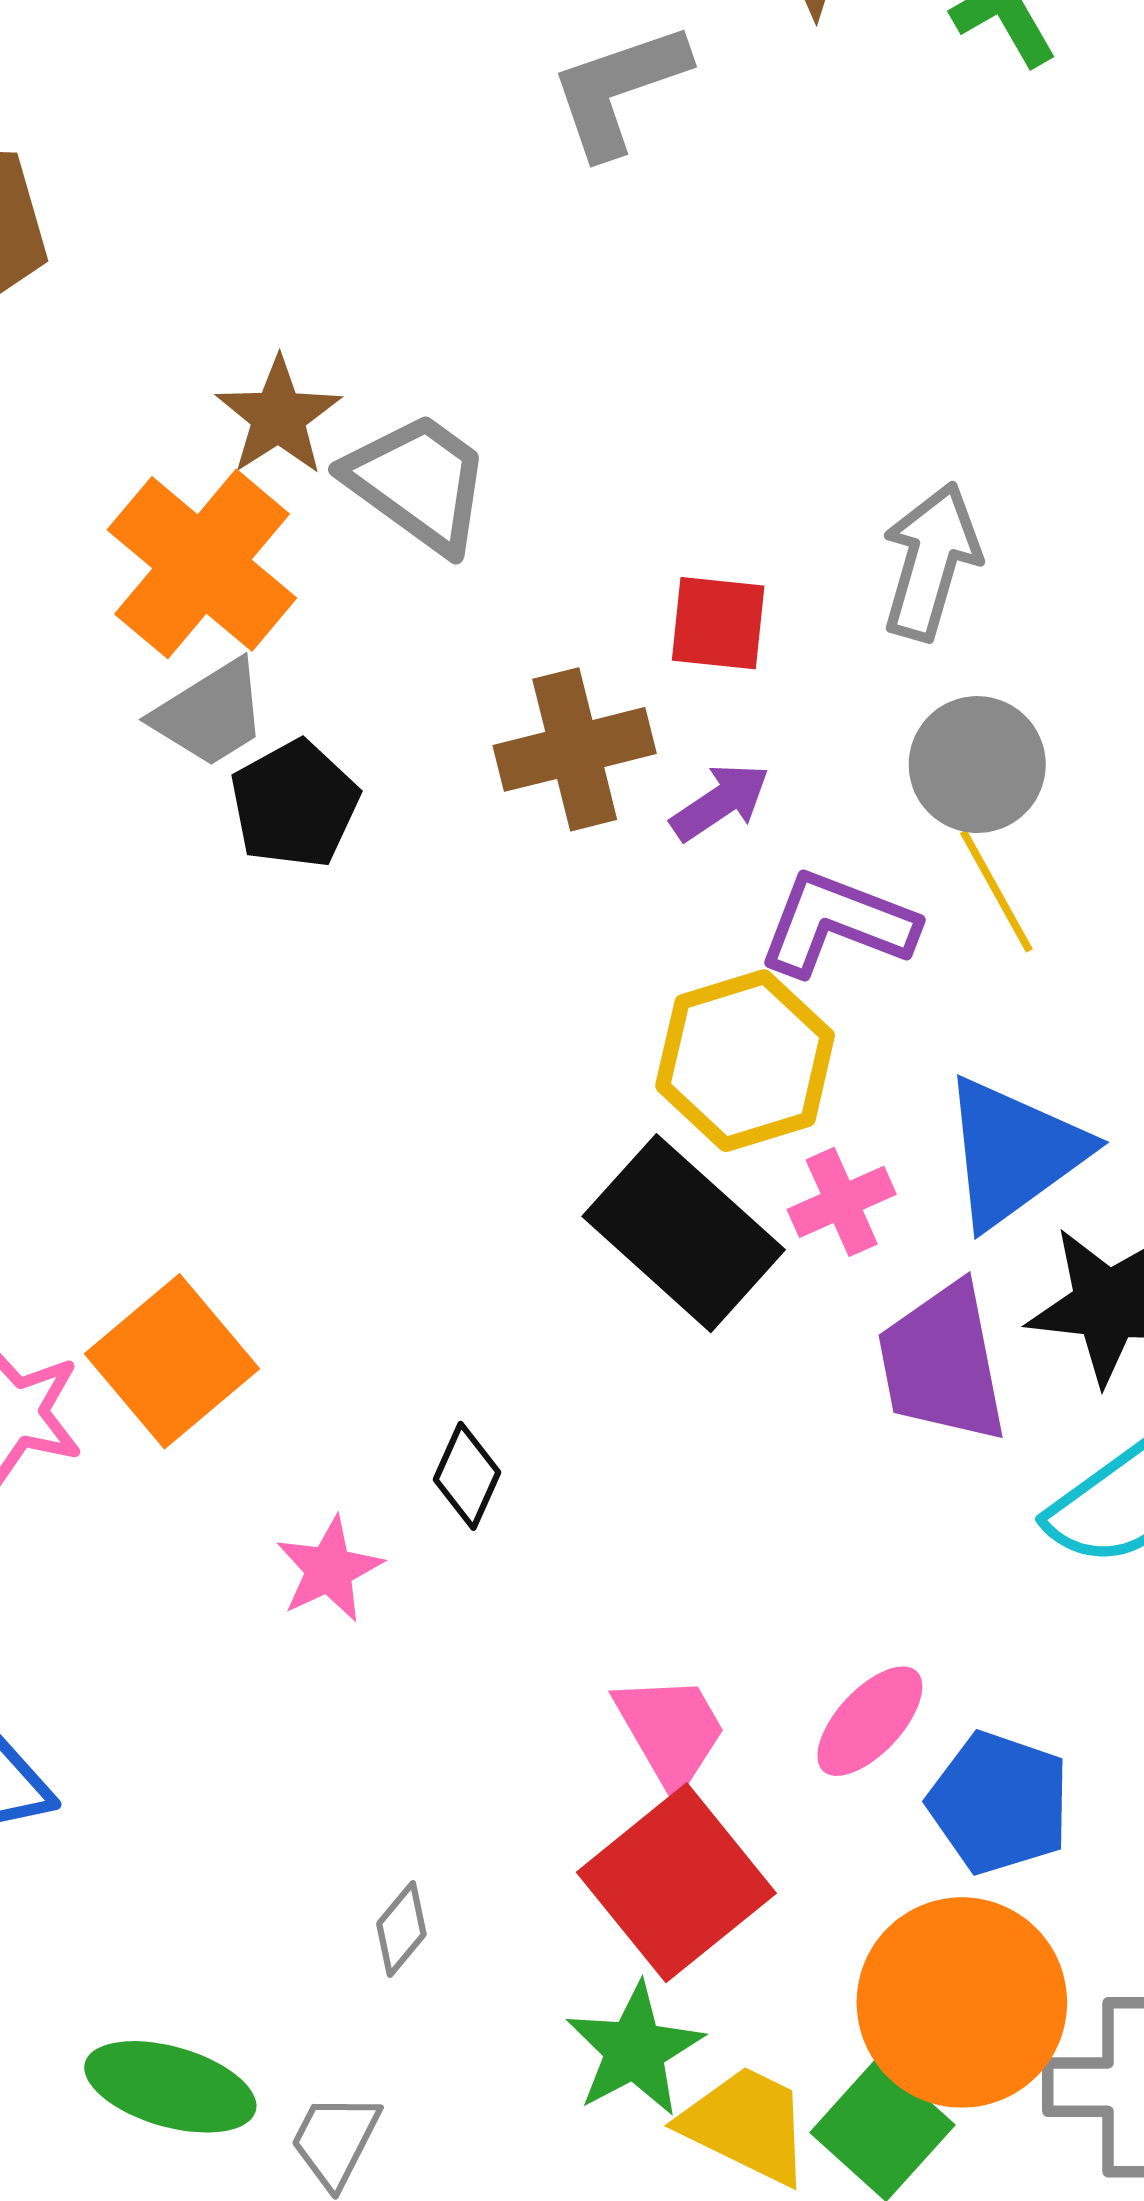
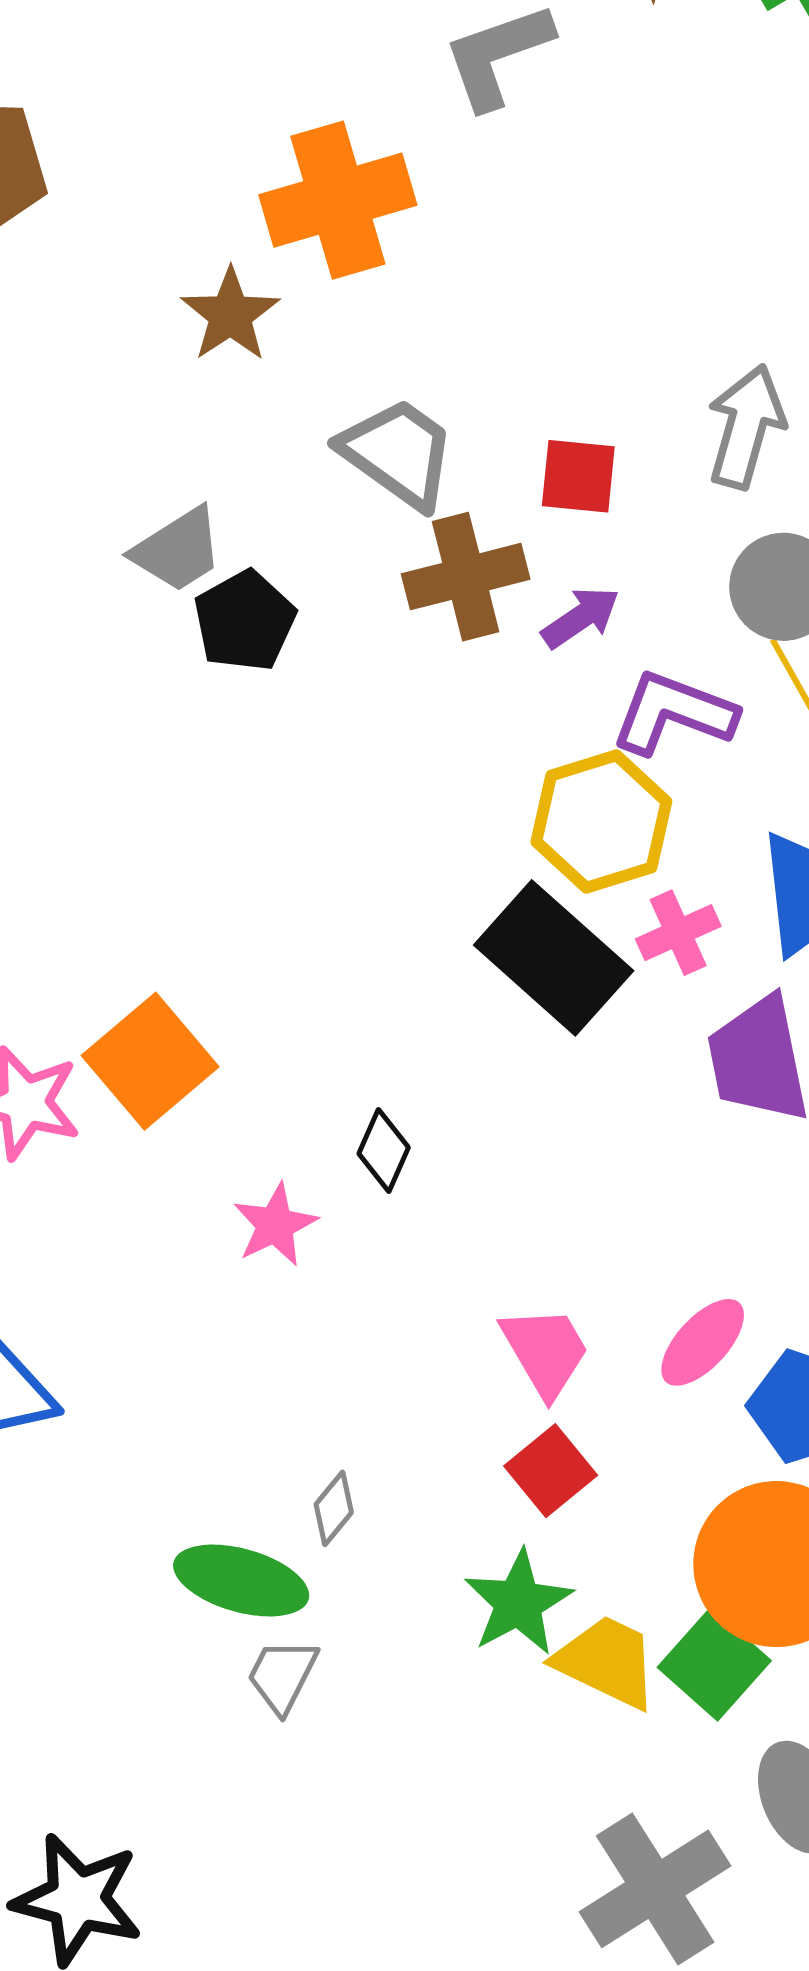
gray trapezoid: (418, 482) -> (398, 453), moved
orange cross: (202, 564) -> (338, 200), moved, turned 34
red square: (676, 1883) -> (551, 1471), size x0.6
green ellipse: (170, 2087) -> (241, 1580), moved

